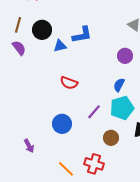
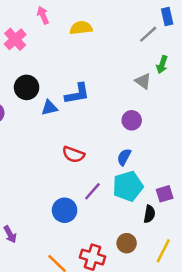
red semicircle: (69, 83) -> (73, 155), moved
blue circle: (62, 124) -> (65, 210), moved
brown circle: (111, 138) -> (127, 243), moved

